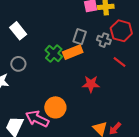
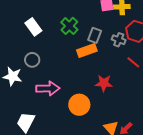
green cross: (54, 53) -> (69, 26), moved
orange circle: (55, 107) -> (79, 105), moved
pink arrow: (37, 119) -> (48, 88), moved, turned 150

